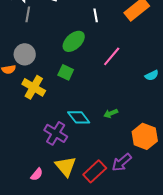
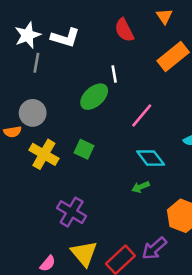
white line: (96, 15) -> (114, 74), moved
green square: (66, 72) -> (84, 149), moved
cyan diamond: (79, 117) -> (151, 158), moved

